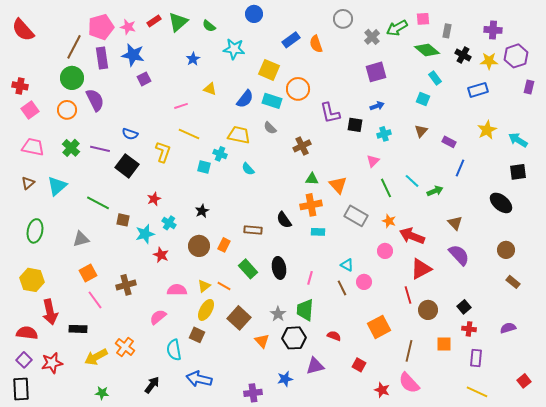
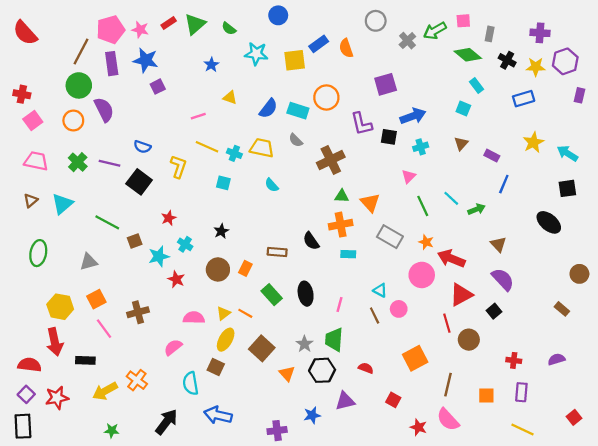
yellow square: (269, 70) -> (295, 60), moved, turned -30
purple square: (376, 72) -> (386, 84), moved
blue arrow: (377, 106) -> (413, 116), size x1.6
brown cross: (302, 146) -> (331, 160), size x1.4
cyan cross: (220, 154) -> (234, 153), moved
brown square: (123, 220) -> (135, 241), turned -32
brown circle: (506, 250) -> (579, 274), moved
pink circle: (385, 251) -> (422, 275), size x1.5
yellow hexagon: (32, 280) -> (60, 307), moved
black square: (464, 307) -> (494, 311), moved
orange square: (444, 344) -> (486, 395), moved
black arrow: (152, 385) -> (166, 422), size x1.4

